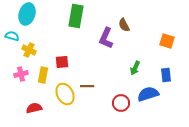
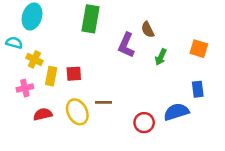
green arrow: (135, 68) -> (161, 57), moved
yellow rectangle: (43, 75) -> (51, 76), moved
red semicircle: (34, 108) -> (43, 114), moved

